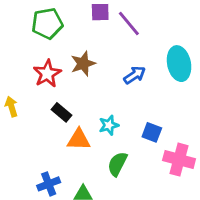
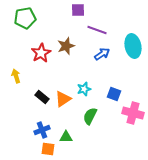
green pentagon: (47, 23) -> (25, 18), moved
purple line: (129, 23) -> (97, 30), moved, turned -30
black rectangle: (62, 112) -> (42, 97), moved
orange triangle: (79, 140) -> (63, 99), turned -36

